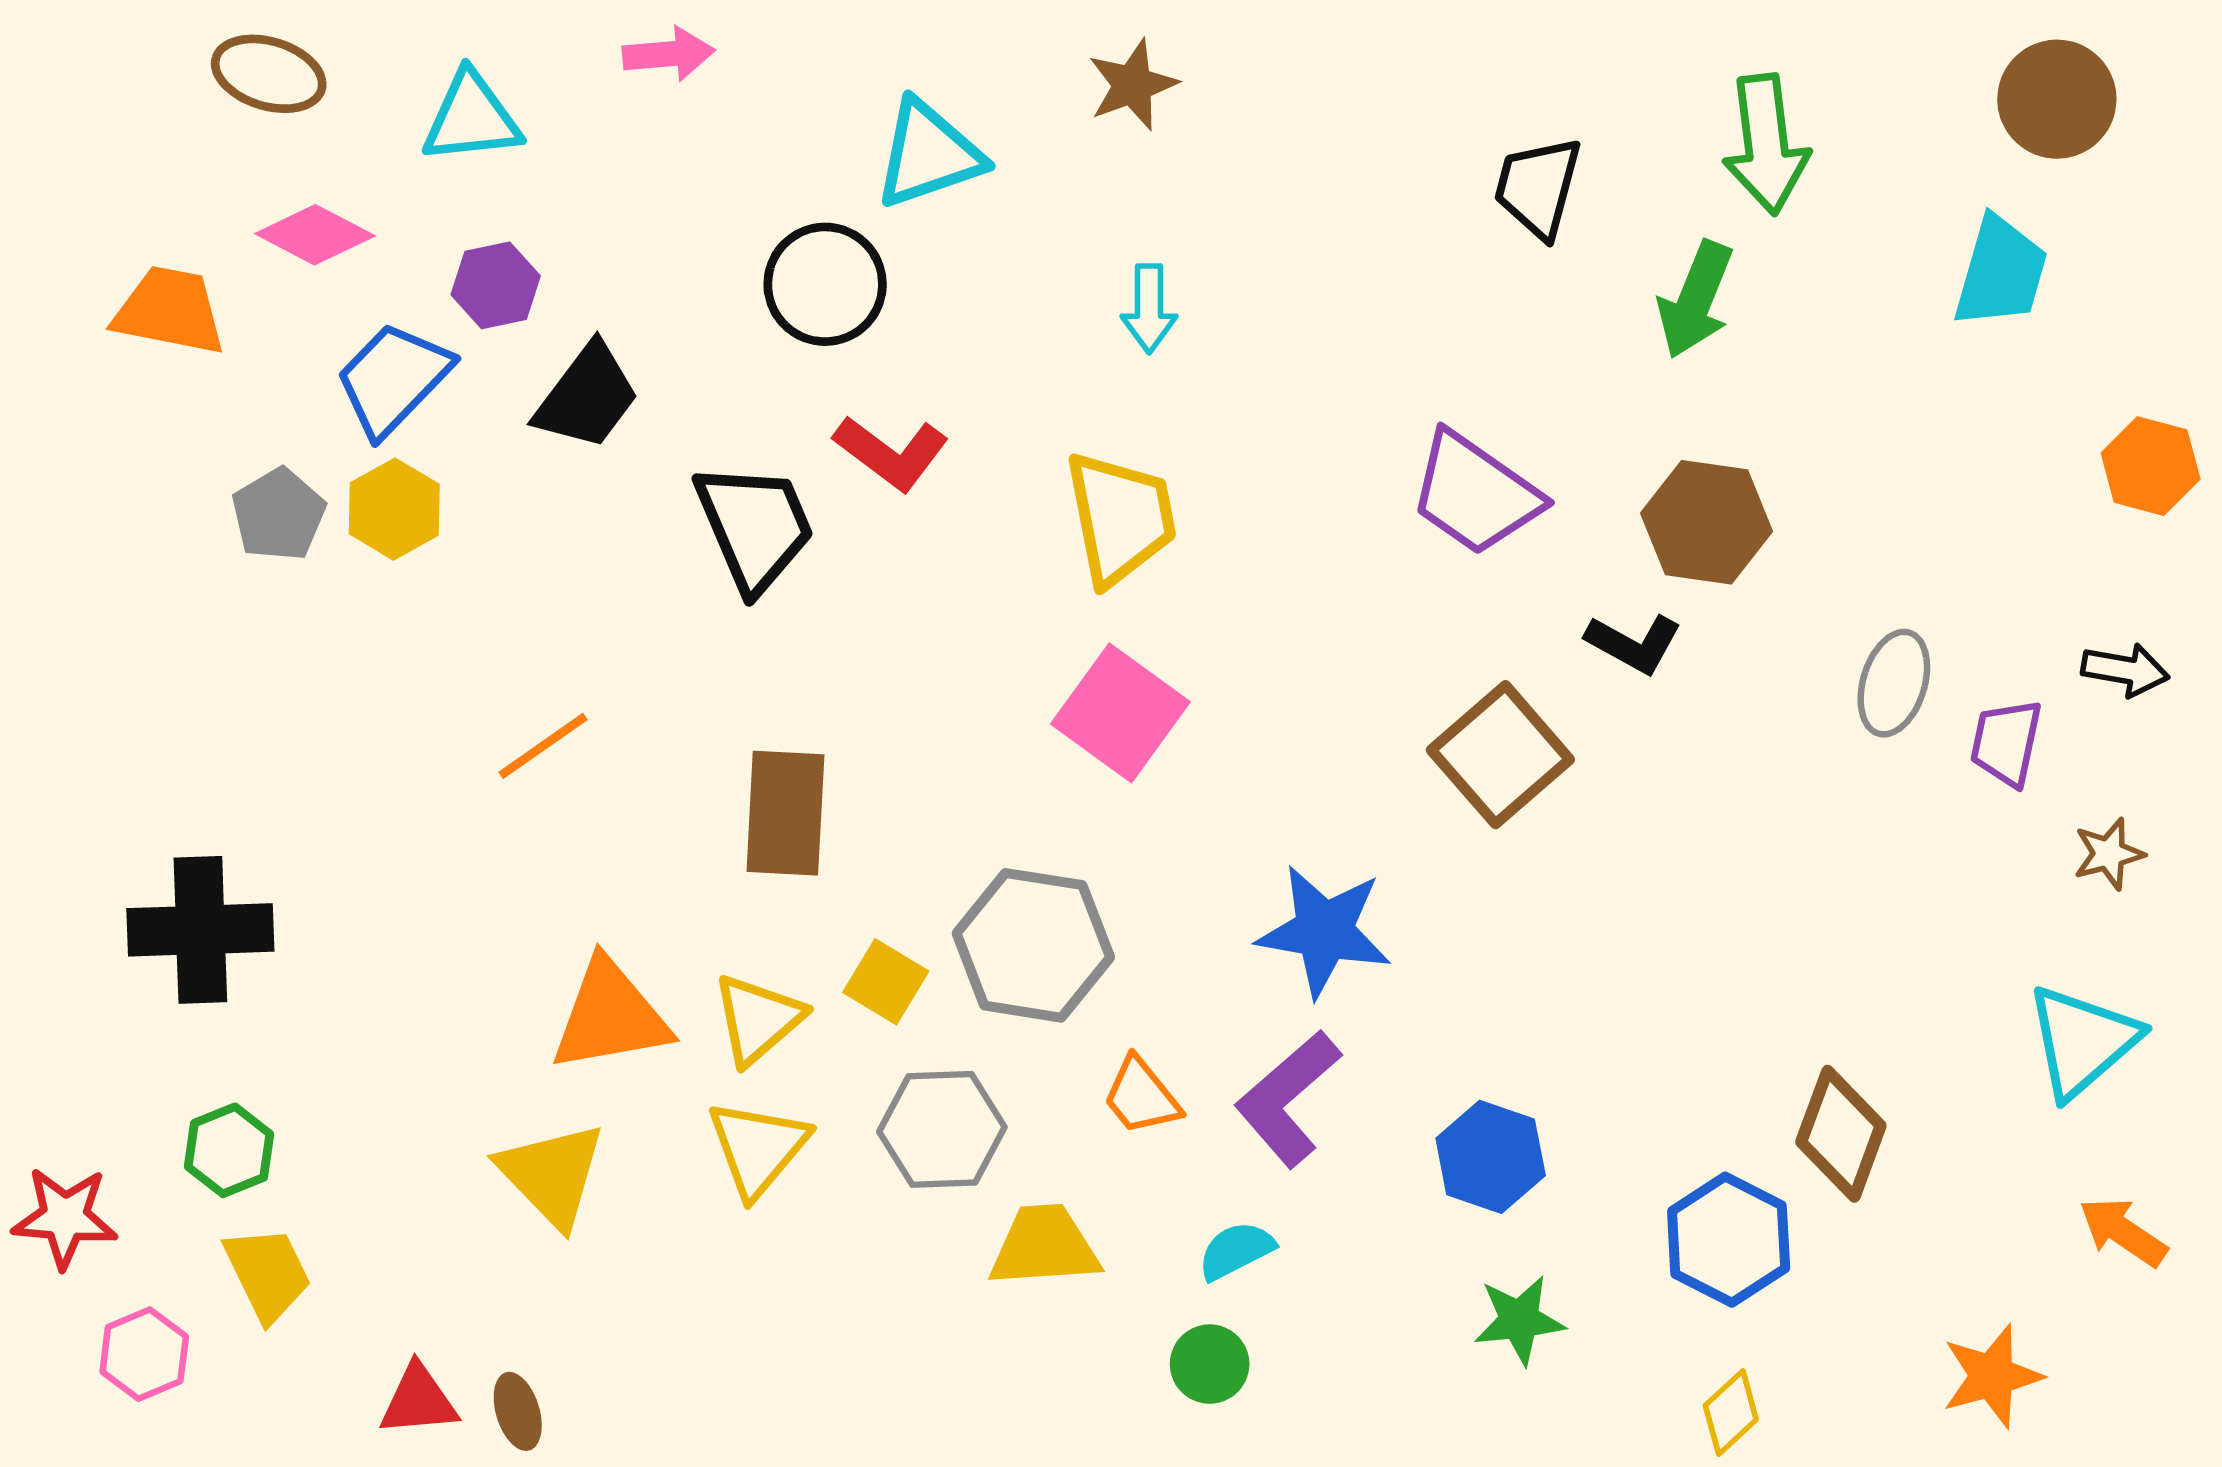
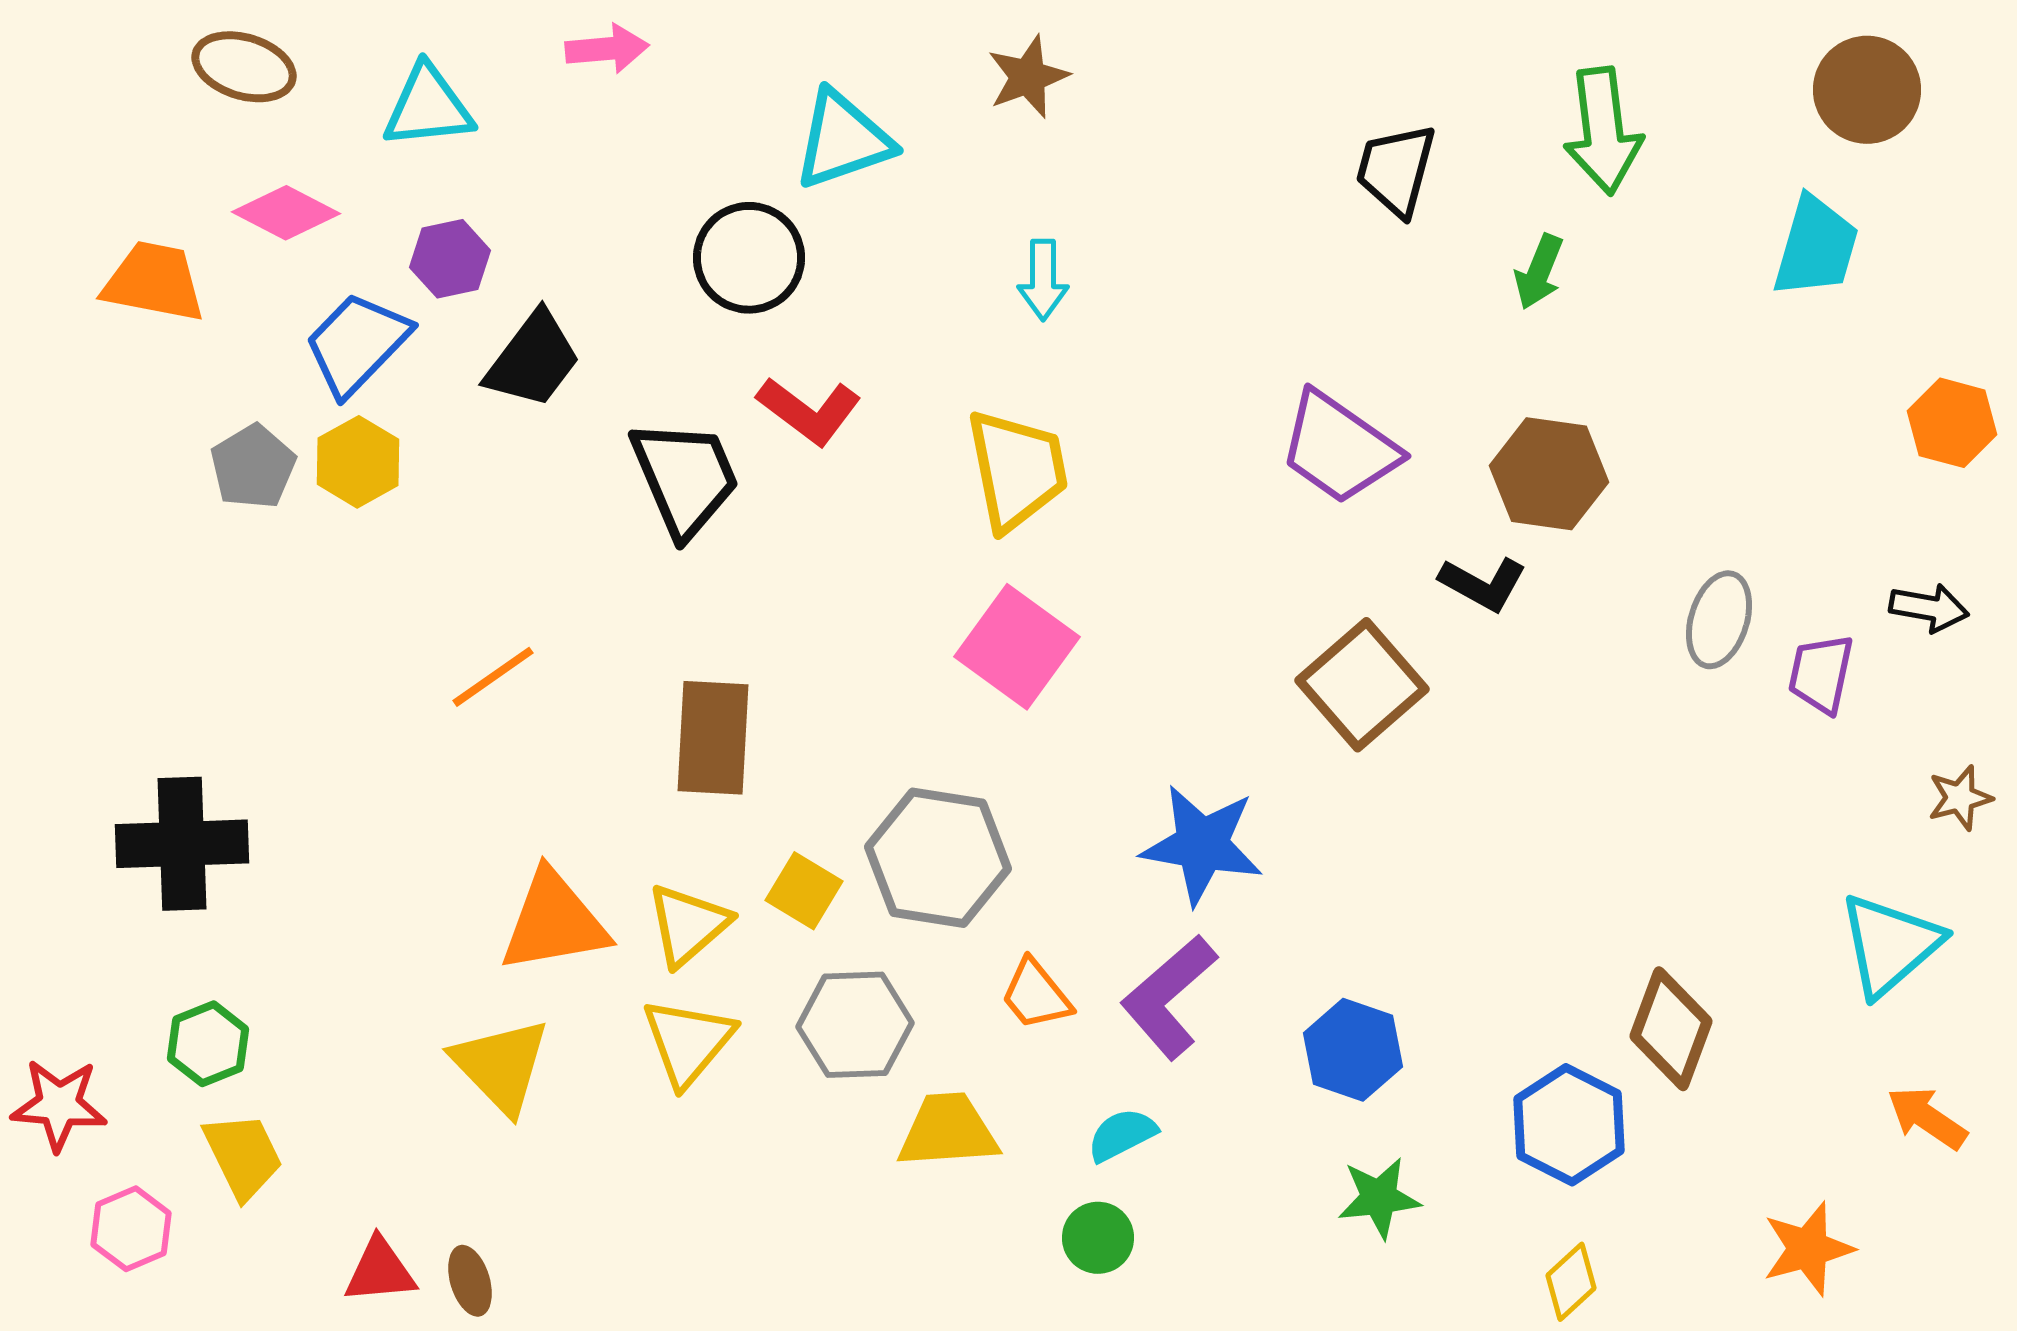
green arrow: (1696, 300) -> (1539, 272), size x0.7
brown star: (2109, 854) -> (1960, 798), moved

